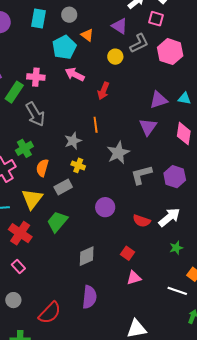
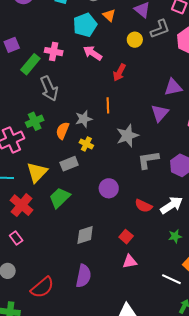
orange semicircle: (42, 168) -> (63, 131), moved

